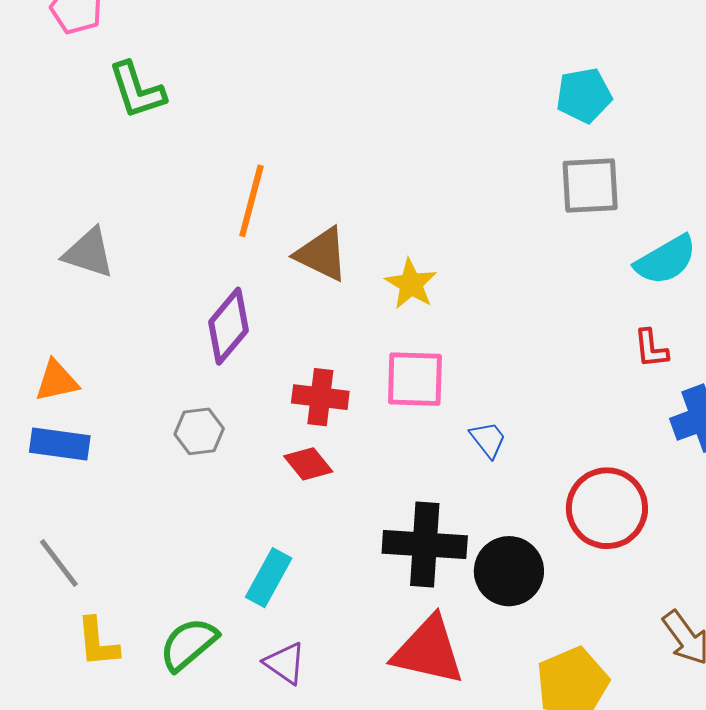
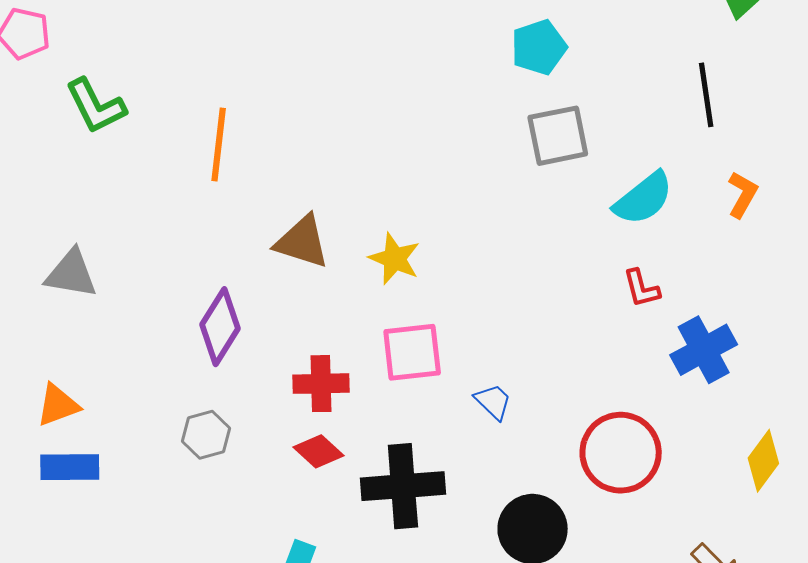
orange line: (251, 201) -> (219, 145), moved
black cross: (425, 545) -> (403, 486), moved

